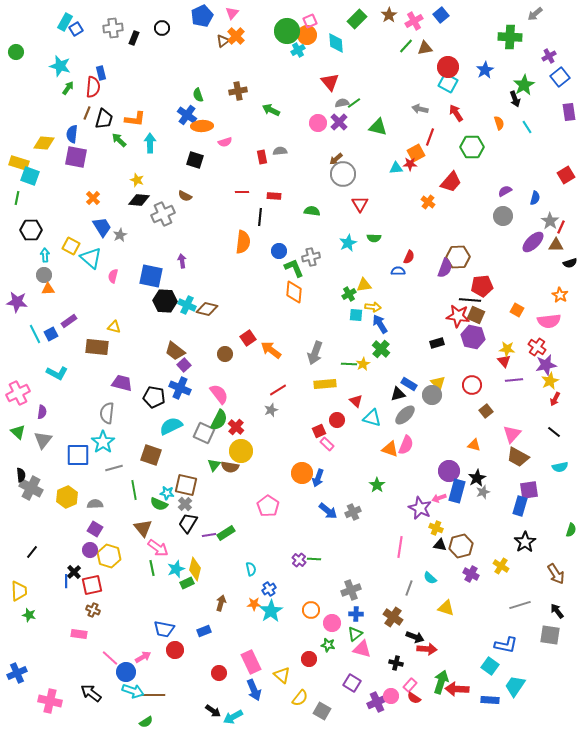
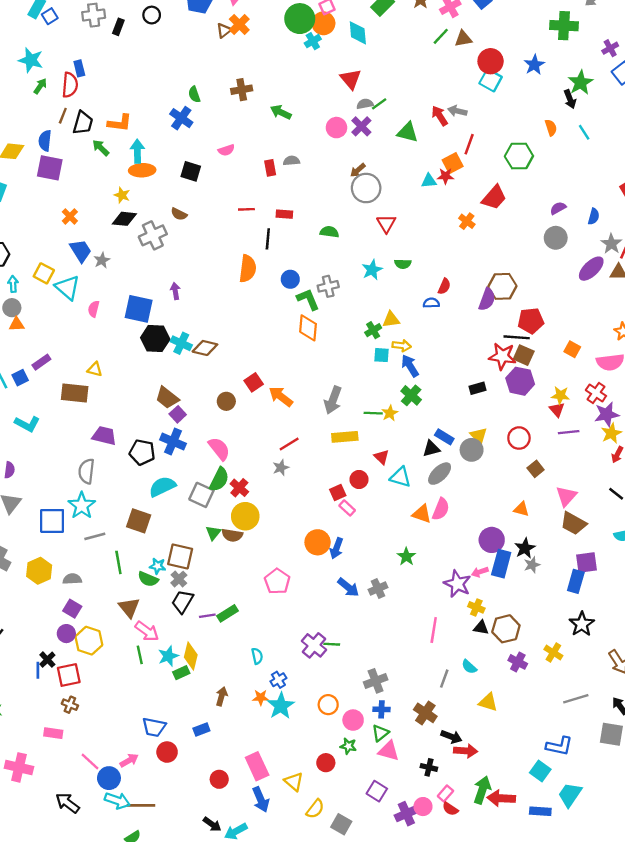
red arrow: (456, 113) -> (440, 116), moved
orange ellipse: (202, 126) -> (142, 170), moved
purple cross: (299, 560) -> (314, 645), size x1.5
pink cross: (50, 701) -> (19, 767), moved

